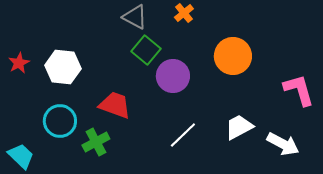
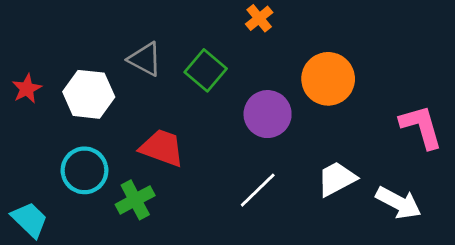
gray triangle: (135, 17) -> (145, 59), moved
purple circle: (173, 76) -> (268, 114), moved

